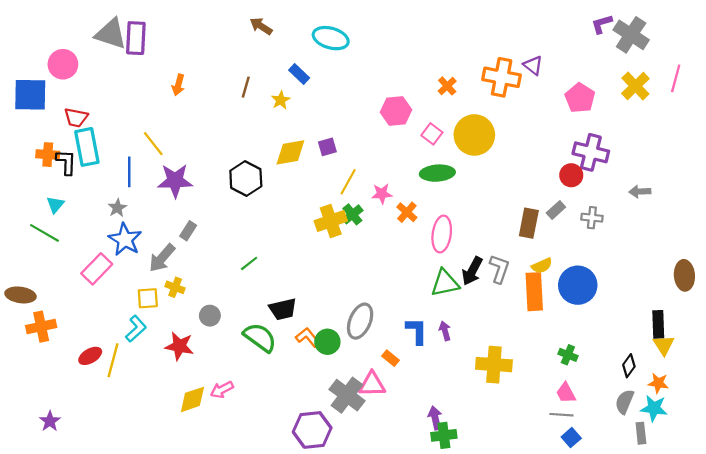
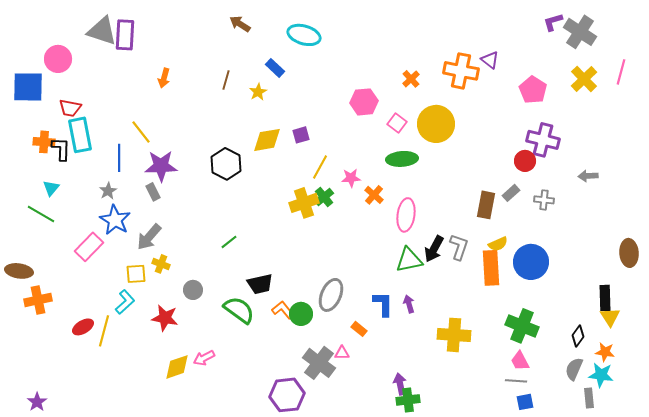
gray rectangle: (188, 231) -> (153, 192), moved, turned -60
green cross: (568, 355) -> (522, 326), size x1.8
pink triangle: (372, 384) -> (342, 353), size x0.6
purple star: (50, 421) -> (37, 402), moved
blue square: (571, 438) -> (525, 402), turned 30

